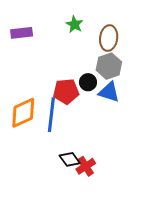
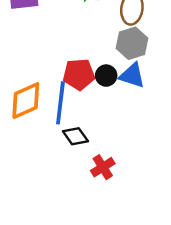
black circle: (88, 82) -> (106, 76), moved
black diamond: (70, 159) -> (75, 136), moved

